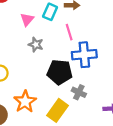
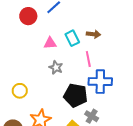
cyan rectangle: (50, 12) -> (72, 38), turned -56
pink triangle: (27, 19) -> (50, 43), turned 40

